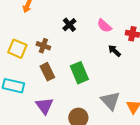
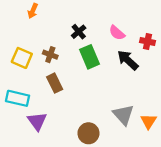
black arrow: (114, 51) -> (128, 60), size x1.5
green rectangle: (79, 73) -> (90, 57), moved
purple triangle: (44, 106) -> (37, 121), moved

